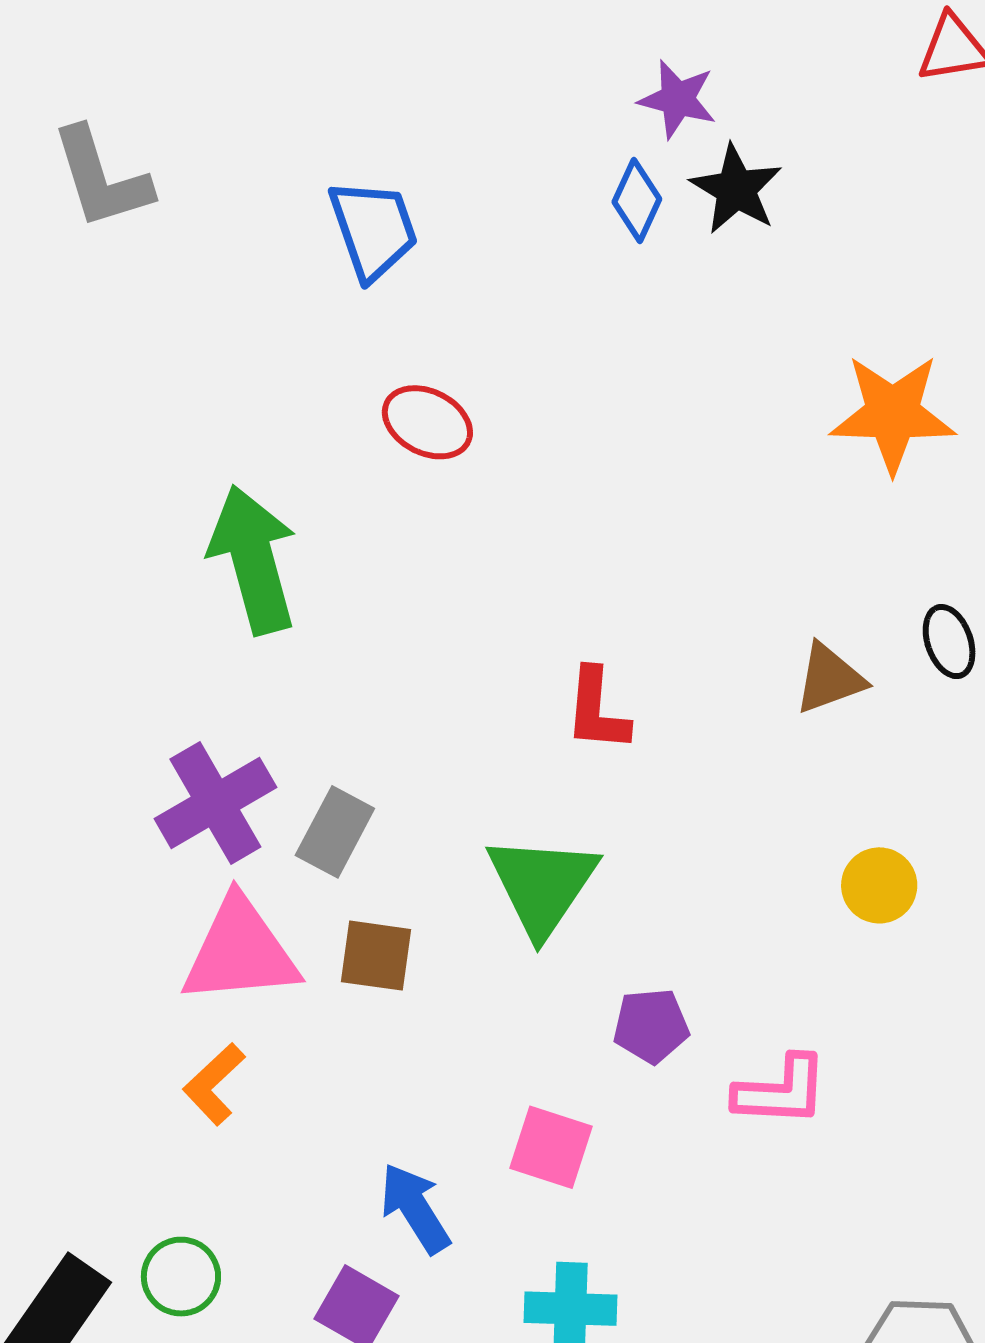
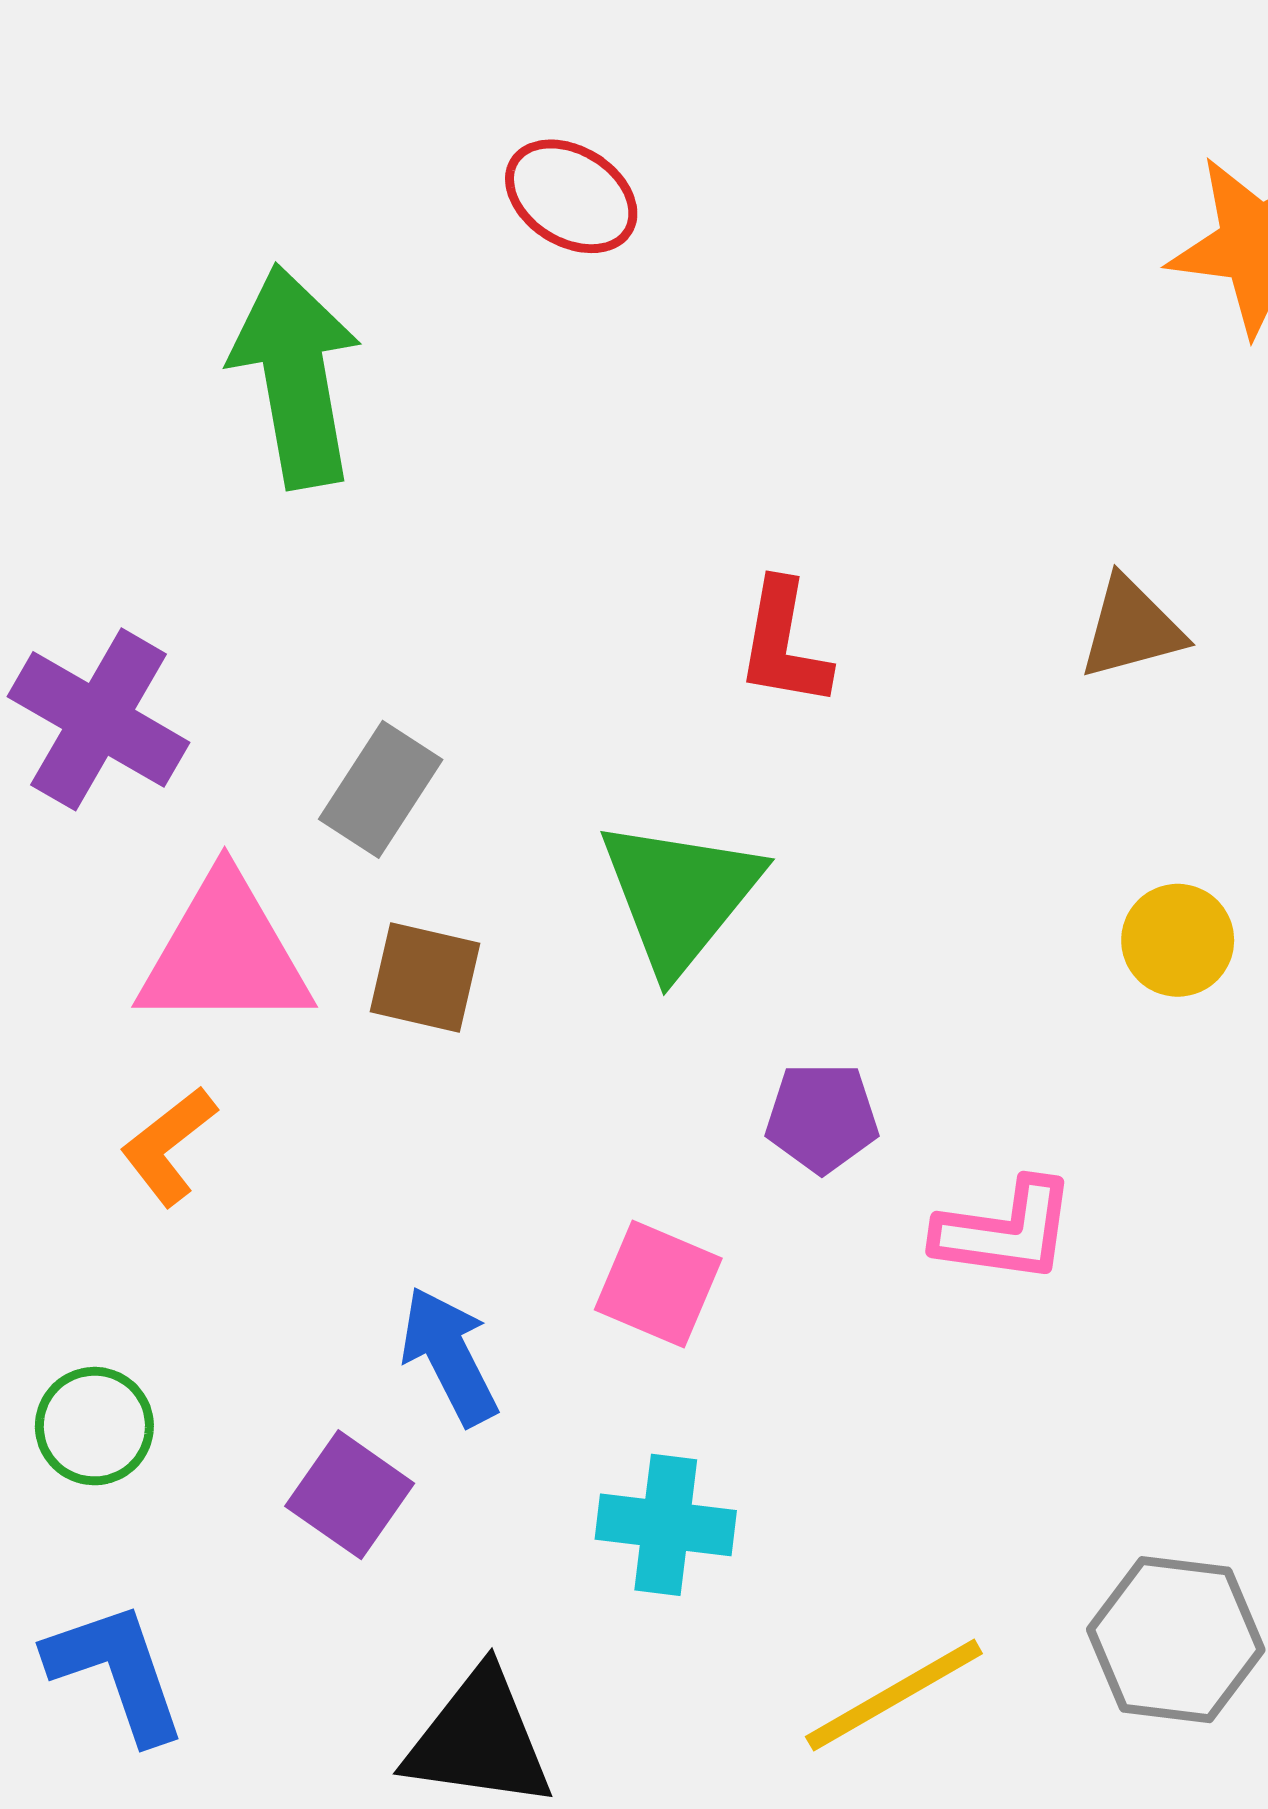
purple cross: (215, 803) -> (99, 719), moved, turned -35

